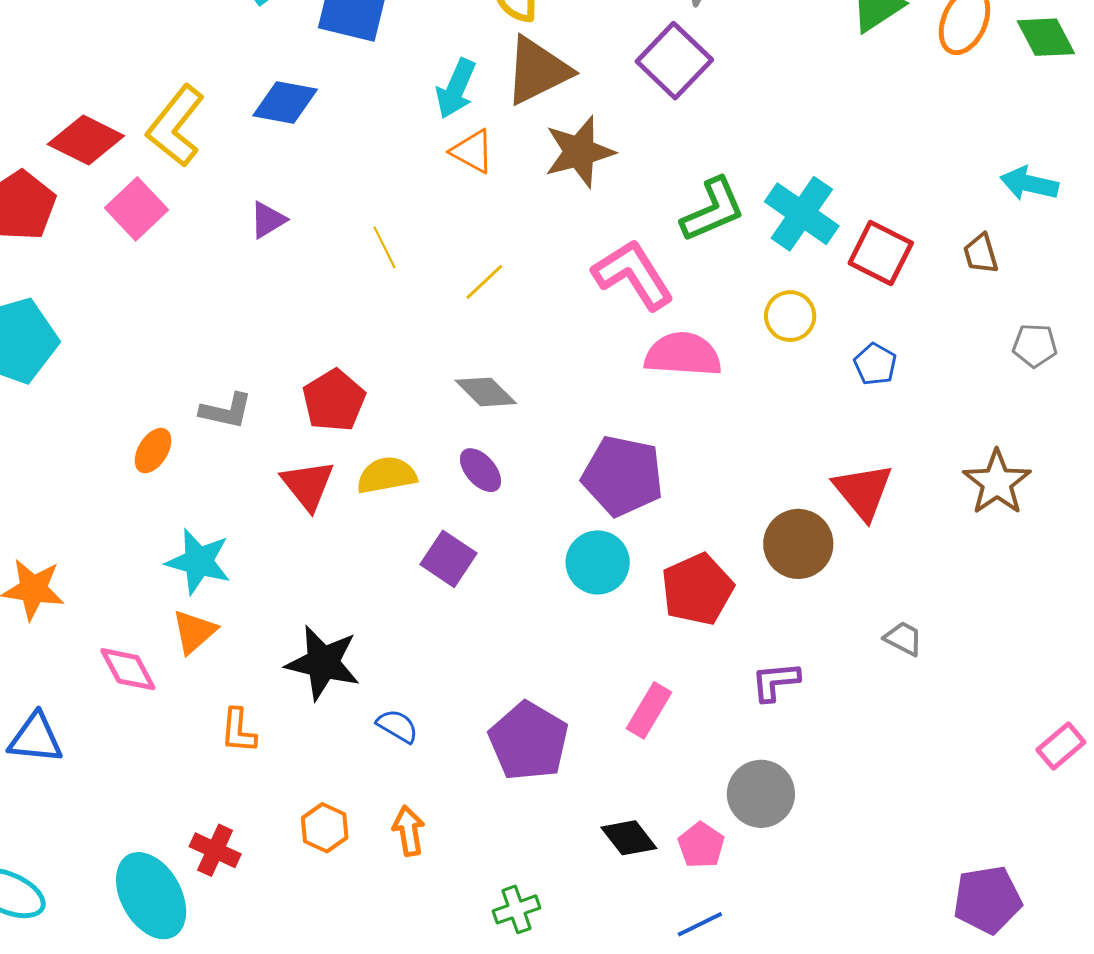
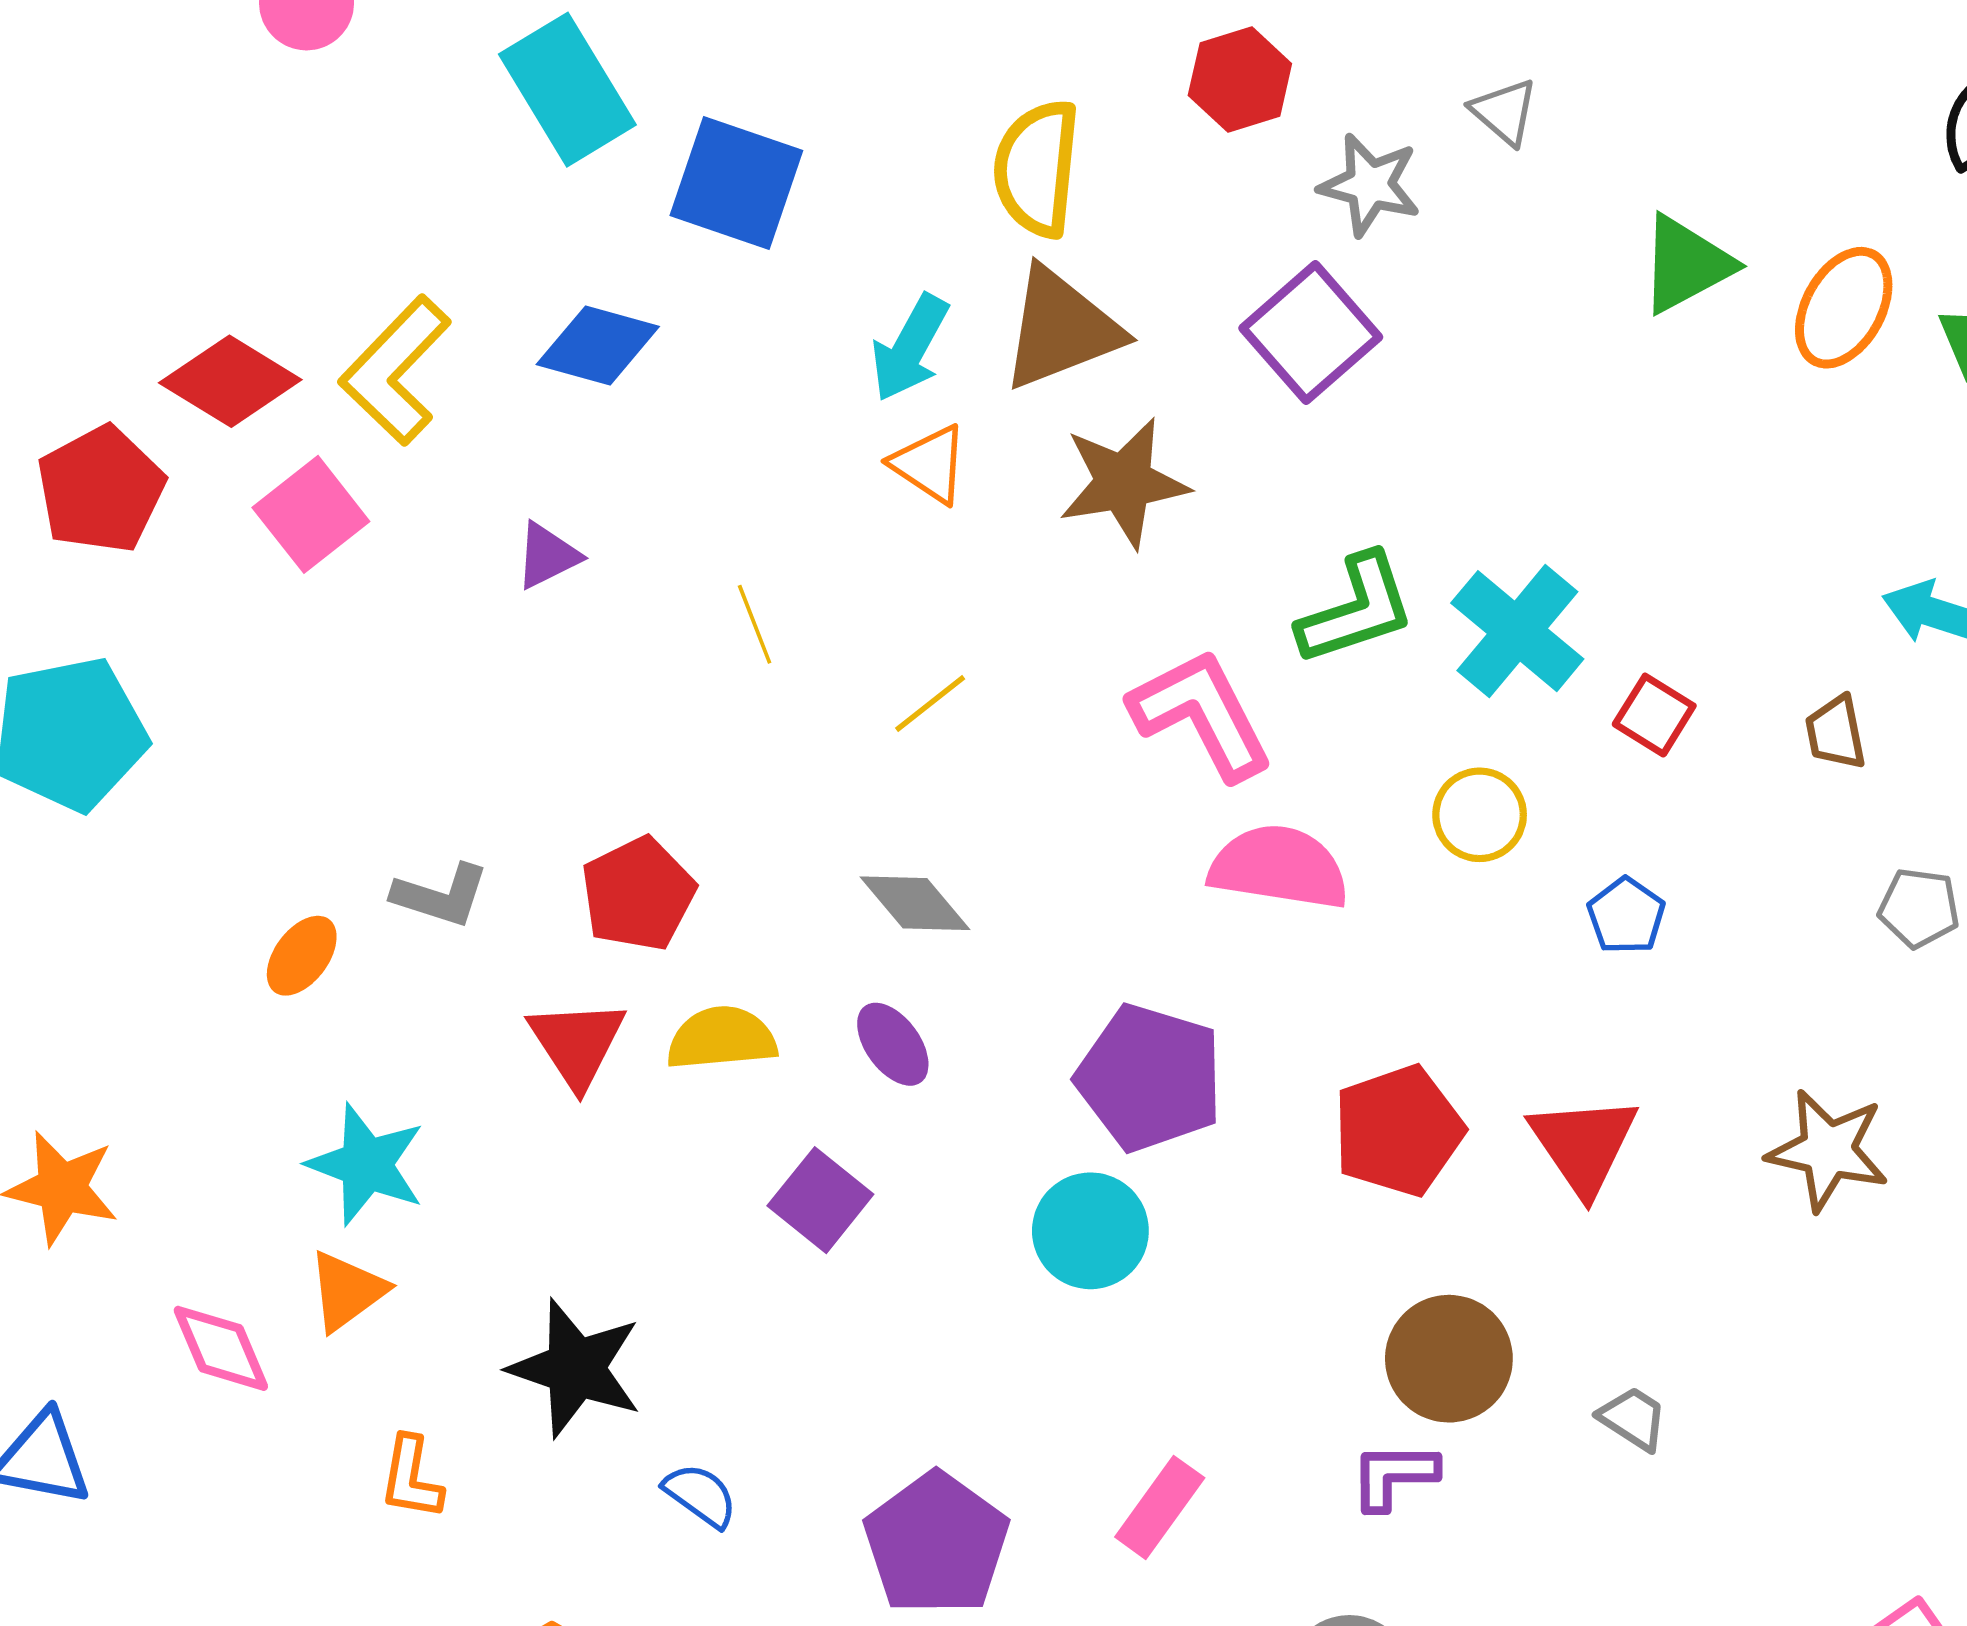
red square: (881, 253) -> (1654, 715), size x0.7
brown star: (997, 482) -> (1828, 1150), turned -30
brown circle: (798, 544) -> (1449, 1359), moved
red pentagon: (697, 589) -> (1398, 1131), moved

